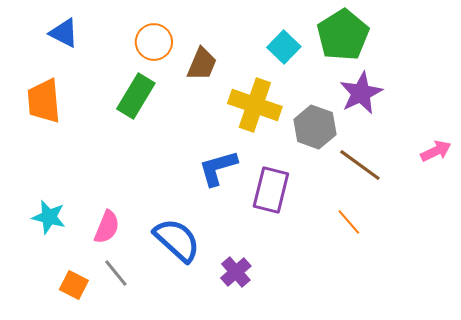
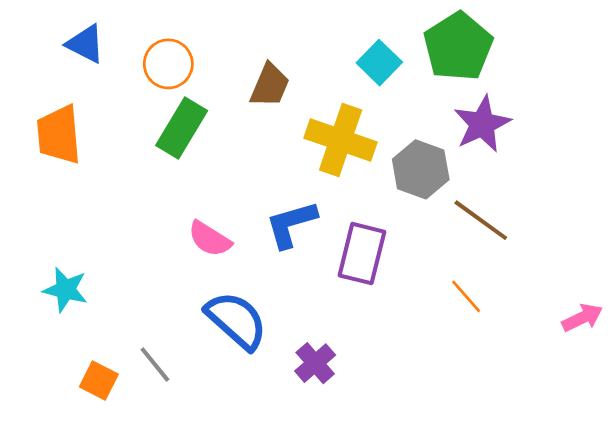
orange circle: (154, 42) -> (168, 64), moved
pink arrow: (436, 151) -> (582, 318), moved
pink semicircle: (107, 227) -> (210, 239), moved, turned 100

